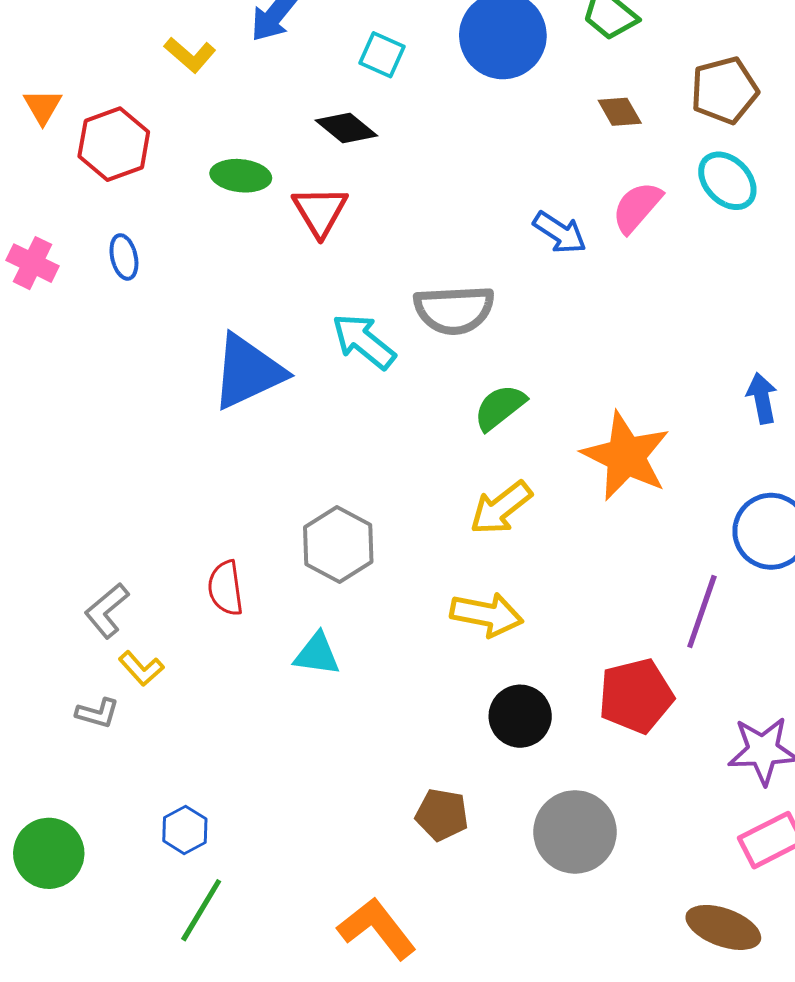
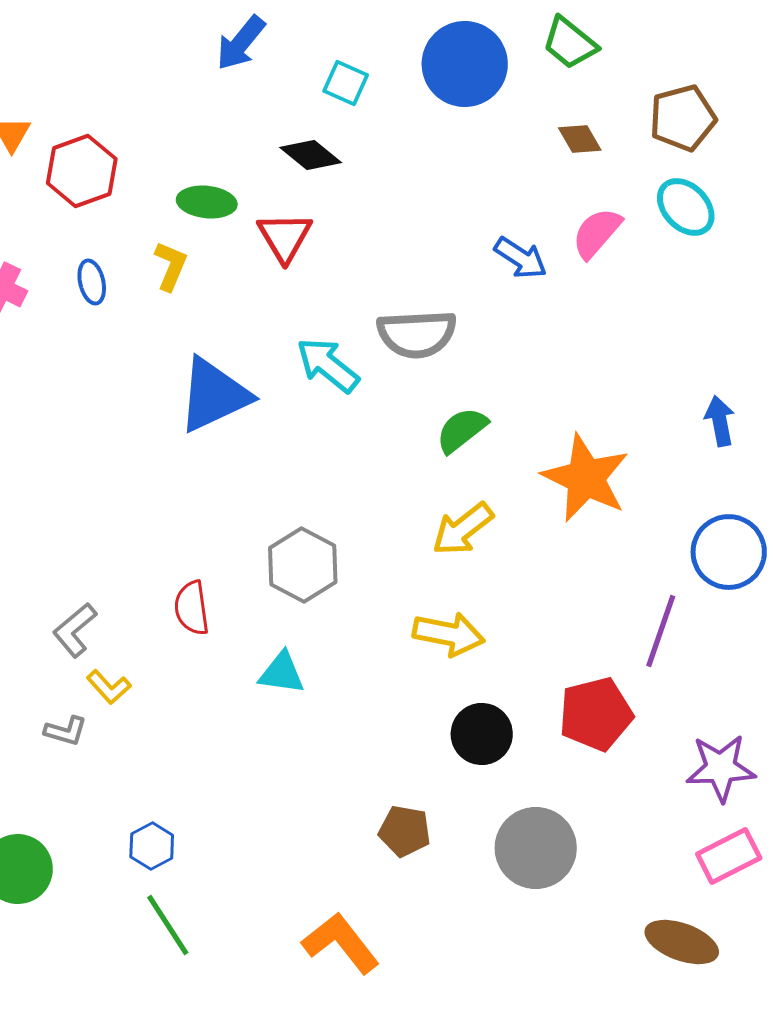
yellow L-shape: (190, 55) -> (171, 266), moved, turned -108
green line: (201, 910) -> (168, 925), turned -64

